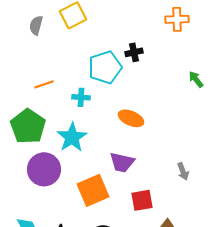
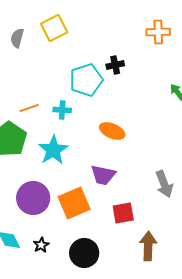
orange line: (44, 84) -> (29, 108), moved
purple circle: (44, 169) -> (33, 198), moved
gray arrow: (183, 171) -> (164, 184), size x1.5

